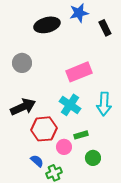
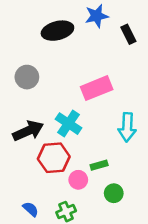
cyan cross: (70, 105) -> (68, 124), moved
blue semicircle: (37, 161) -> (31, 209), moved

